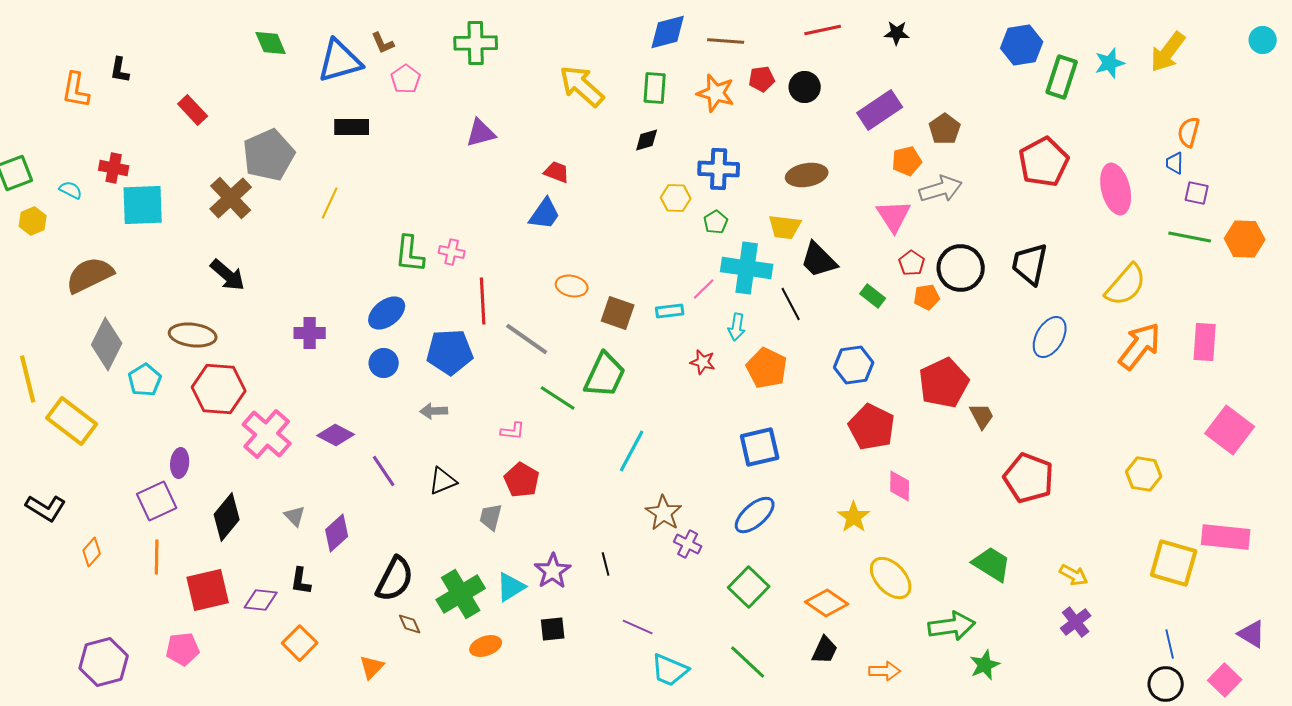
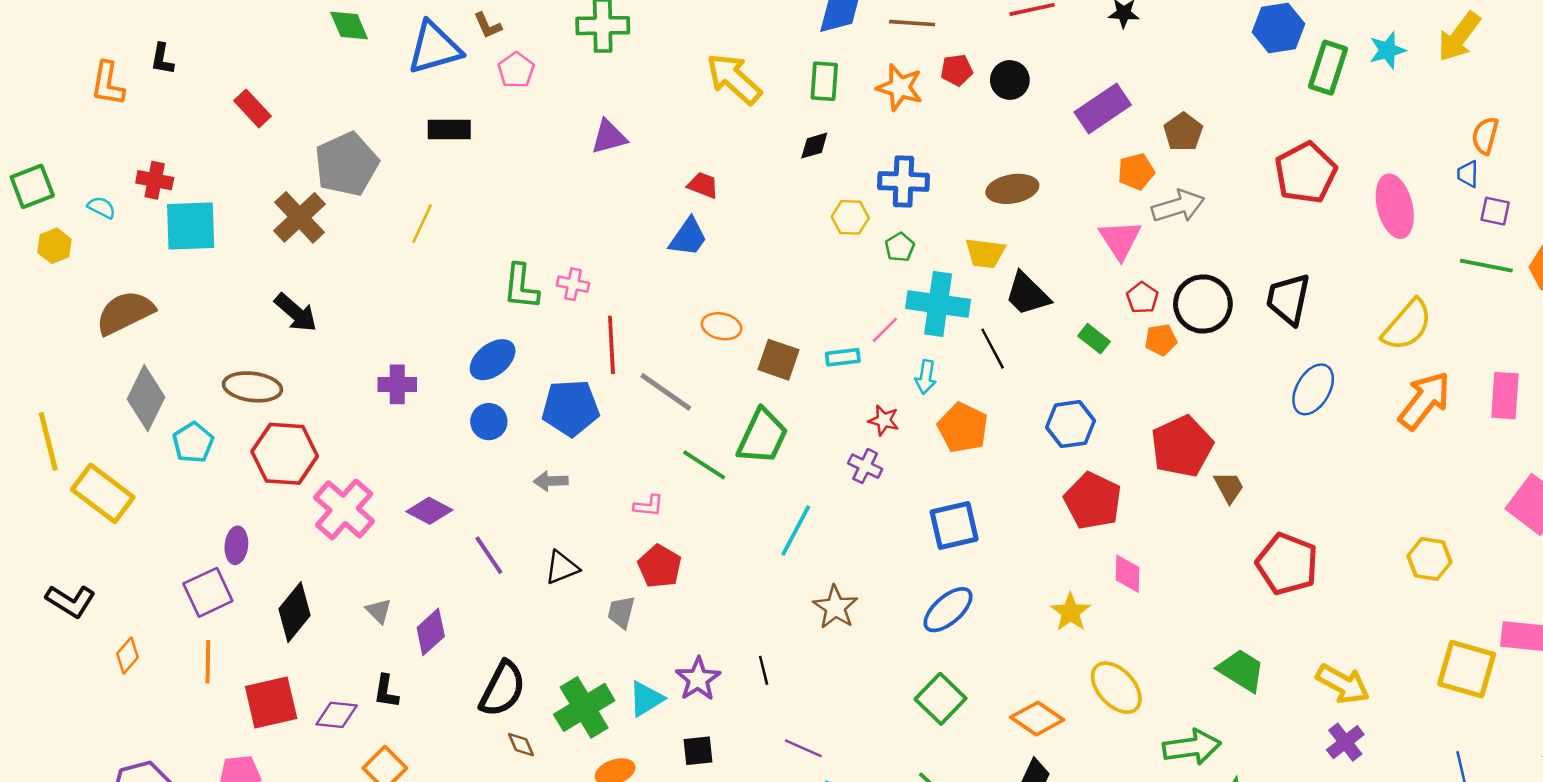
purple cross: (688, 544) -> (865, 466), moved
yellow arrow: (1074, 575) -> (1343, 684), size x1.5

